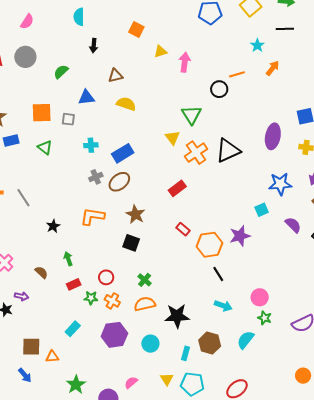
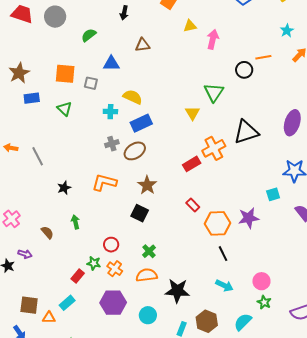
yellow semicircle: (126, 104) -> (133, 97), moved
orange cross: (196, 153) -> (214, 148), moved
red rectangle: (74, 284) -> (78, 276), moved, turned -32
cyan rectangle: (73, 329) -> (67, 303), moved

